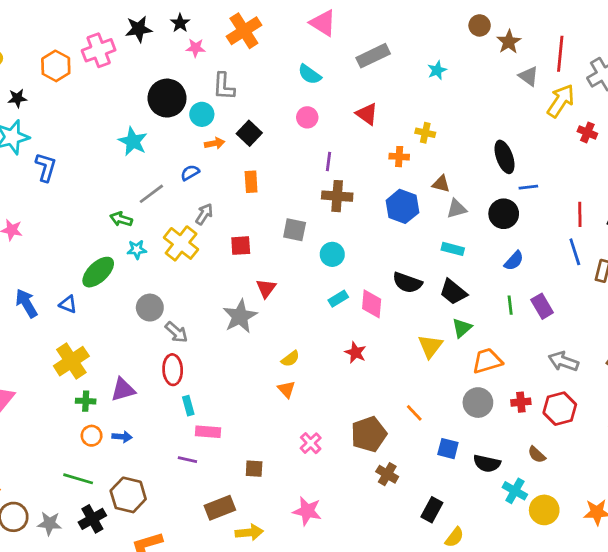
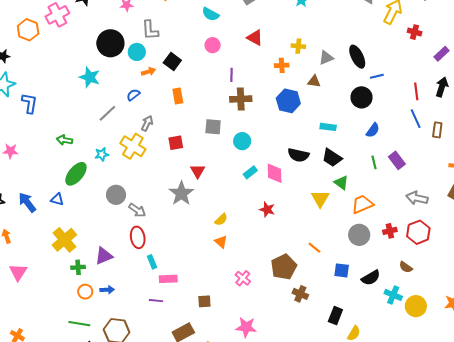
gray triangle: (457, 209) -> (326, 58), moved
green arrow: (121, 219) -> (65, 140), moved
green triangle: (462, 328) -> (341, 183), turned -35
black semicircle: (487, 463) -> (371, 278), turned -36

